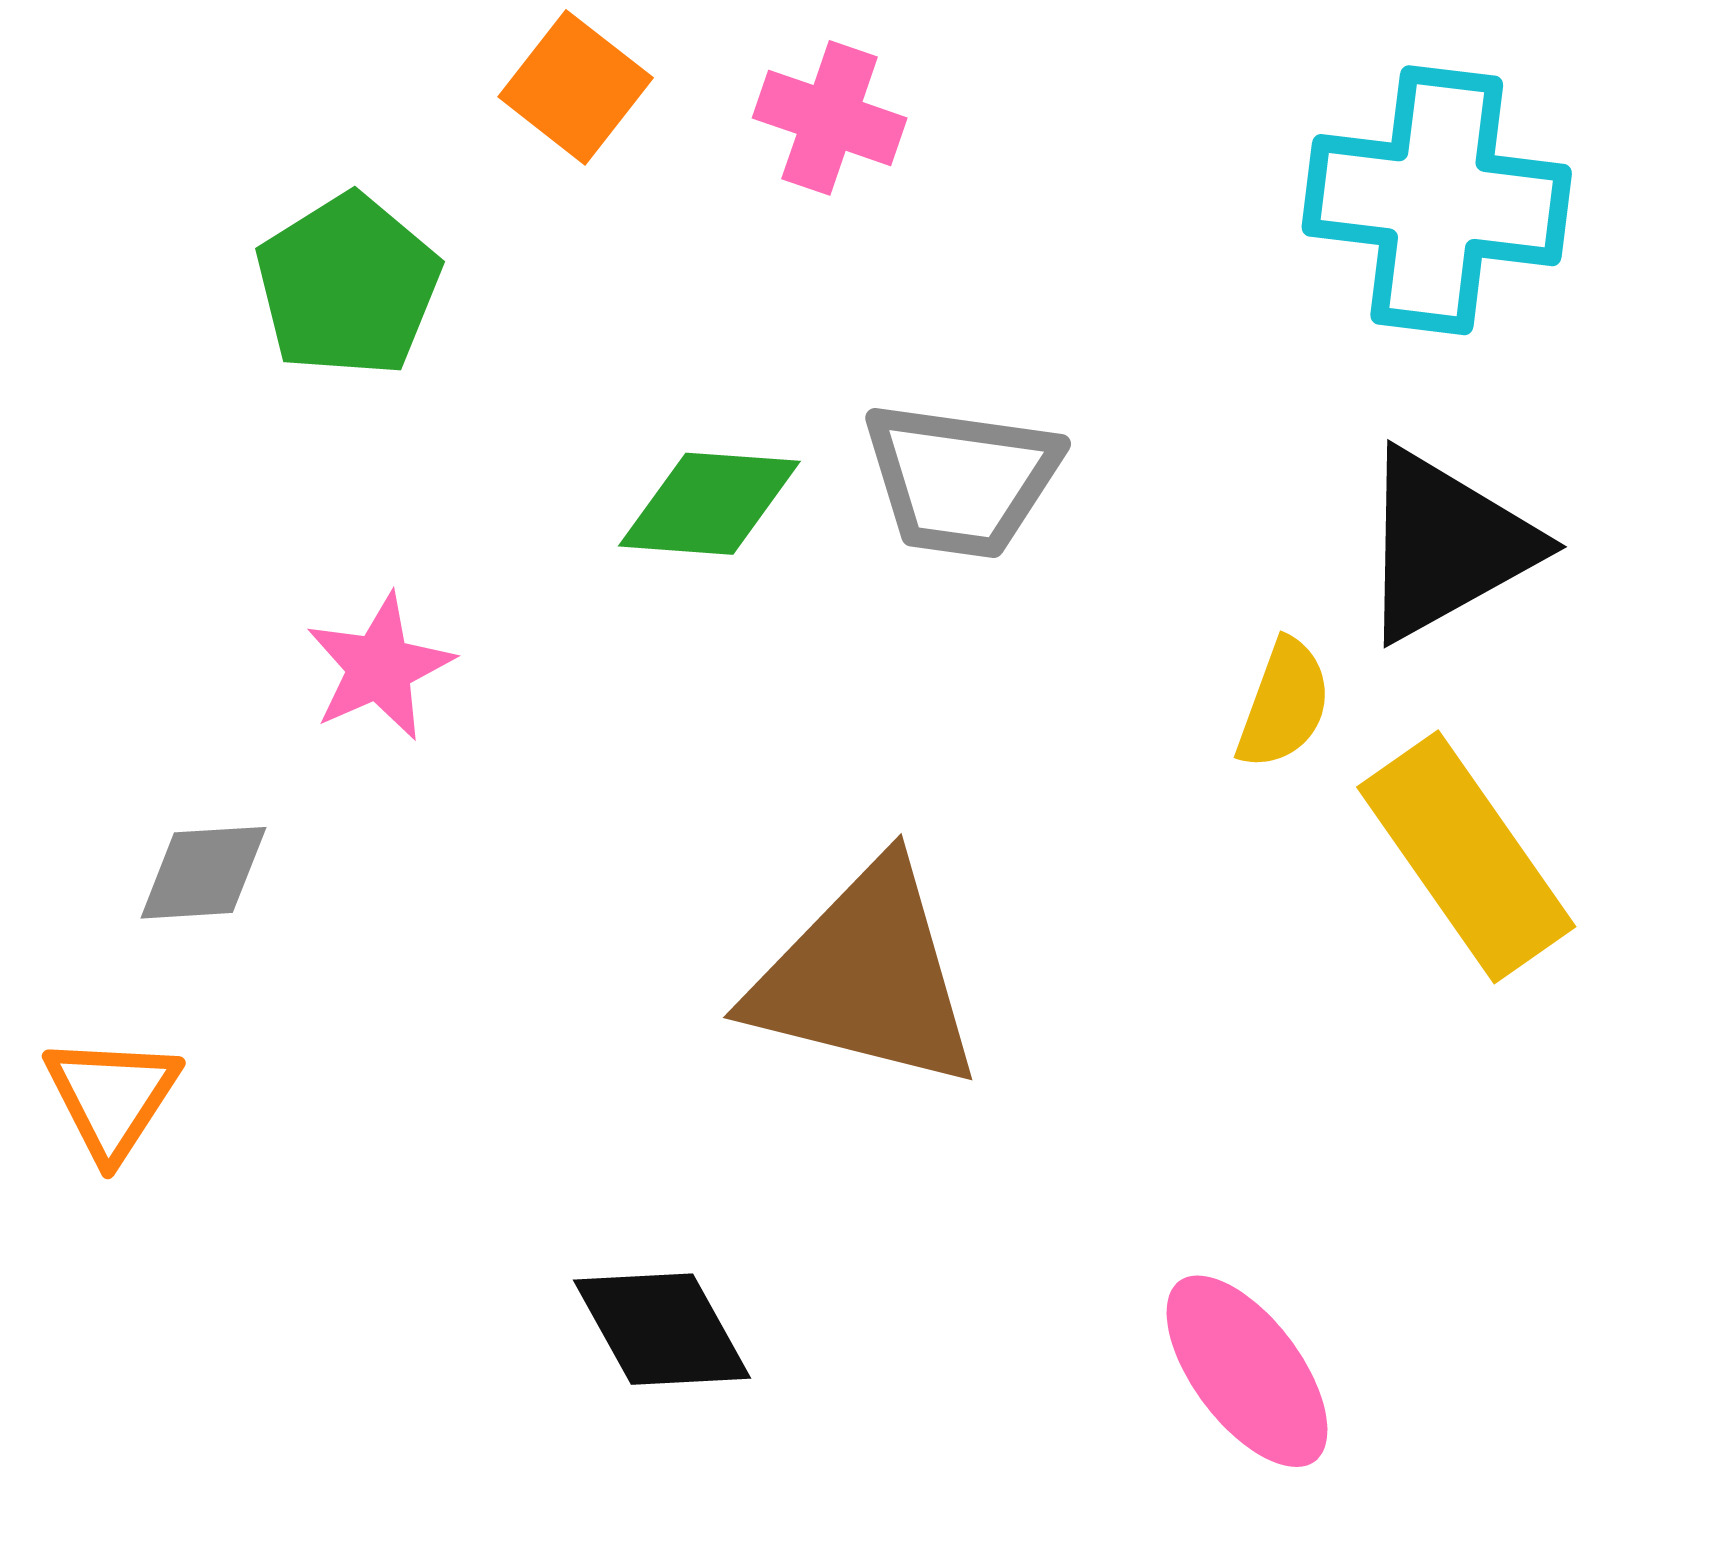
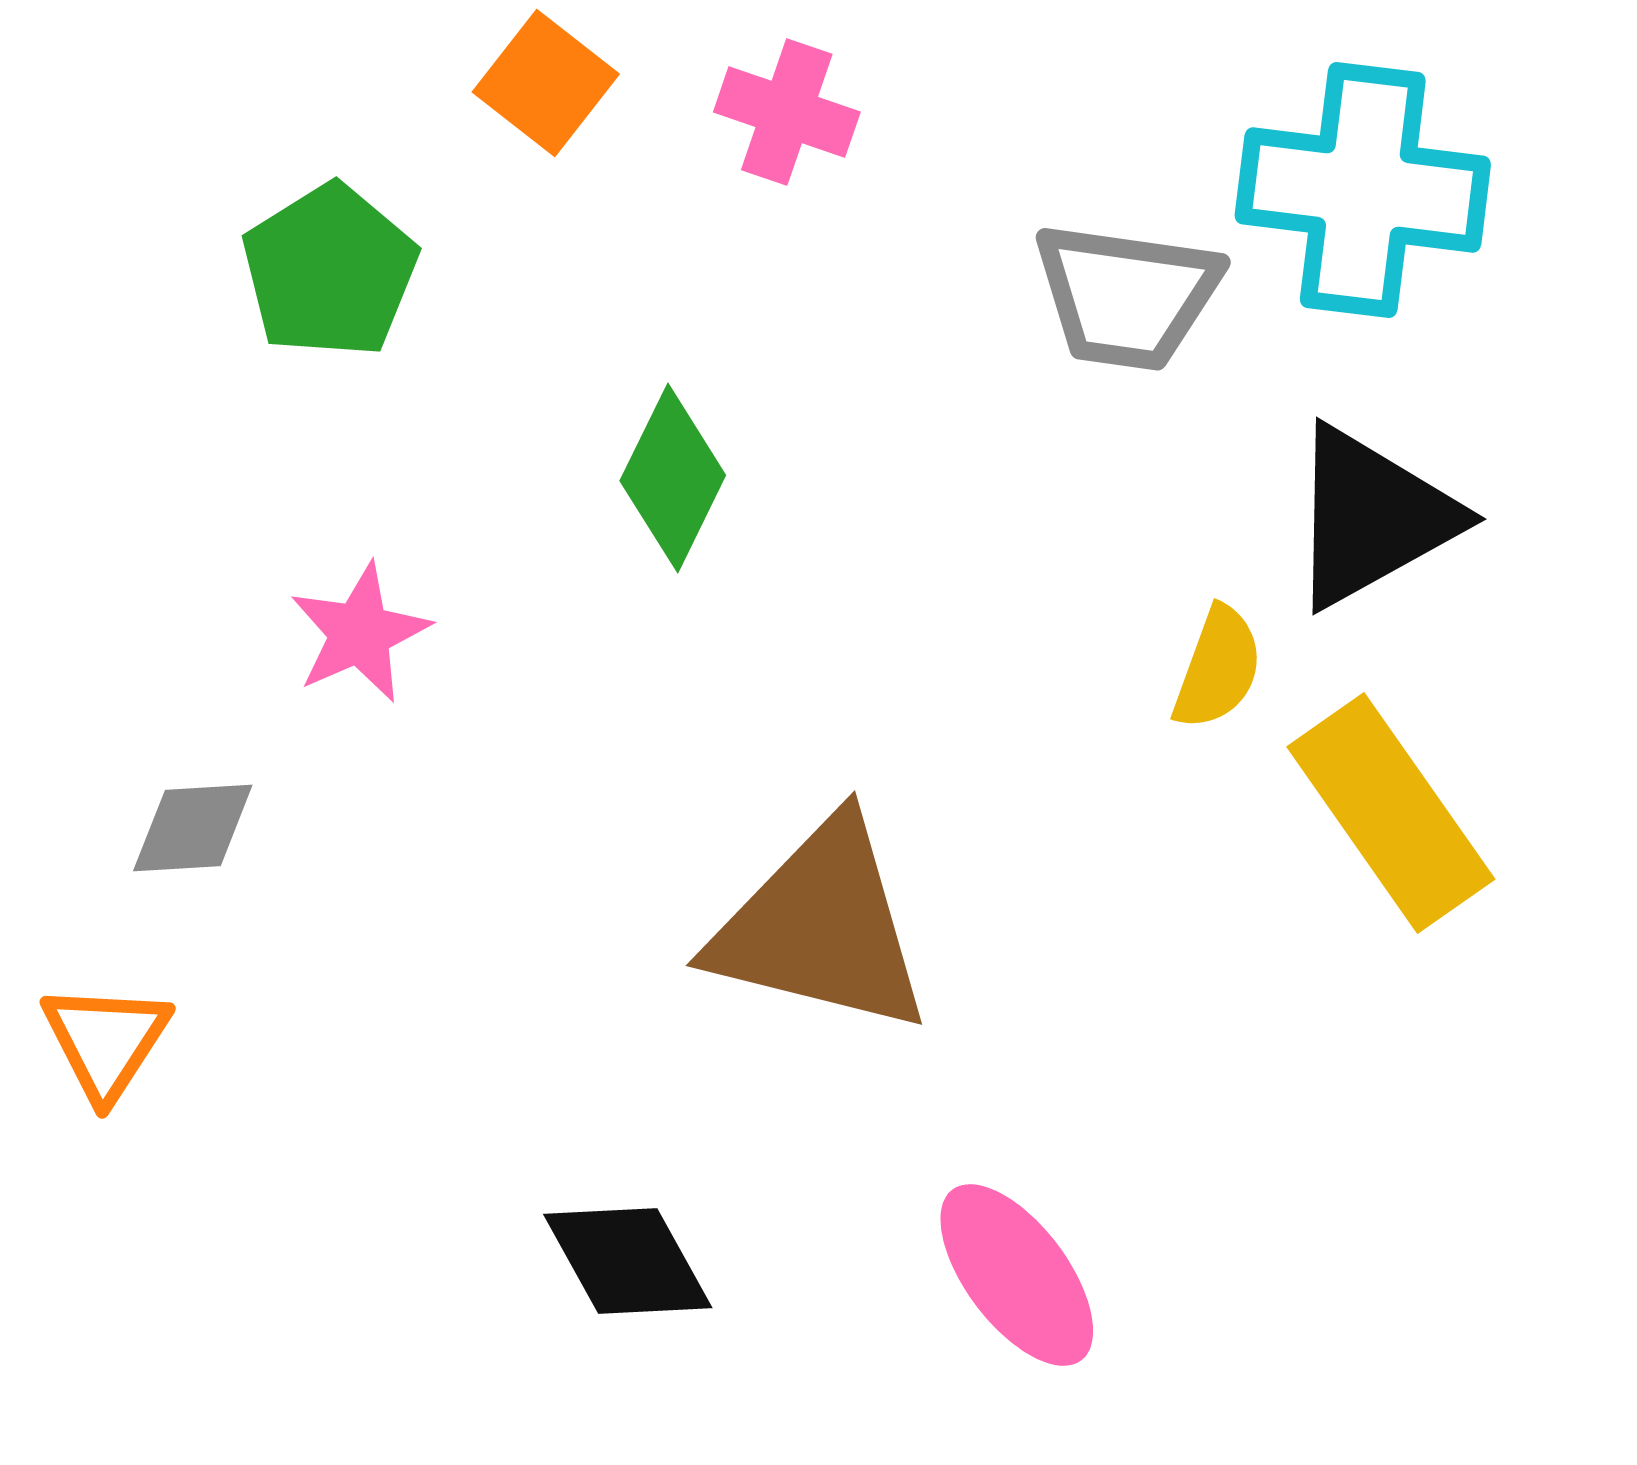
gray trapezoid: (961, 479) -> (1127, 296), moved
green diamond: (709, 504) -> (673, 478), turned -68
pink ellipse: (1247, 1371) -> (1017, 1275), moved

